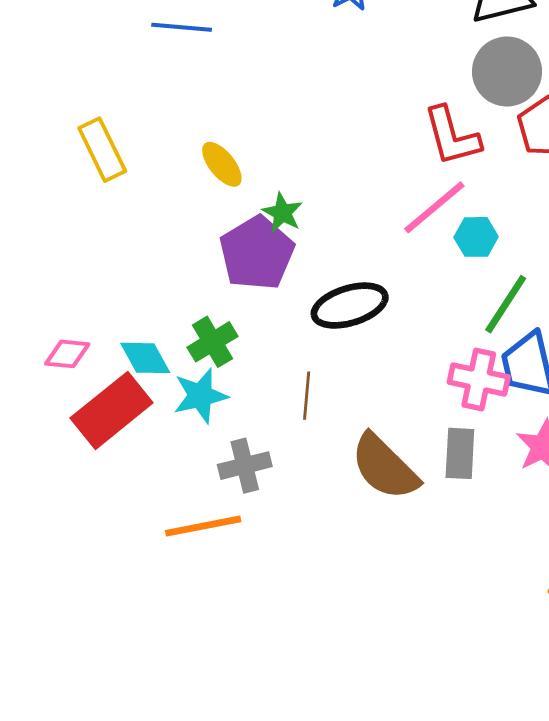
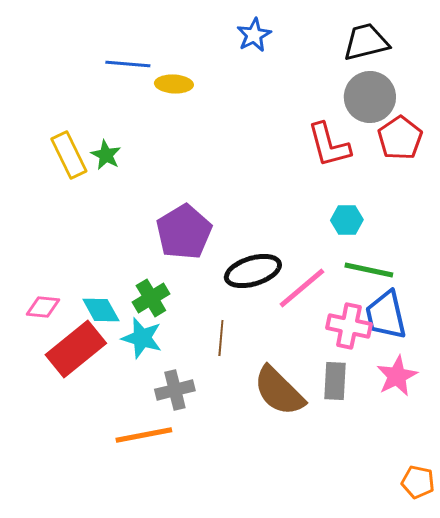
yellow ellipse: (222, 164) -> (174, 84), moved, turned -48
pink line: (434, 207) -> (302, 288), moved
green star: (282, 213) -> (106, 155), moved
green line: (506, 304) -> (369, 270), turned 69
cyan star: (200, 396) -> (142, 338), turned 30

